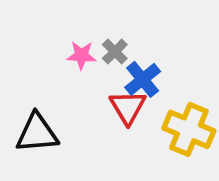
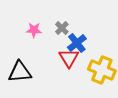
pink star: (81, 55) -> (34, 30), moved

